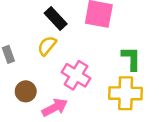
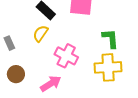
brown circle: (26, 91) -> (16, 74), moved

